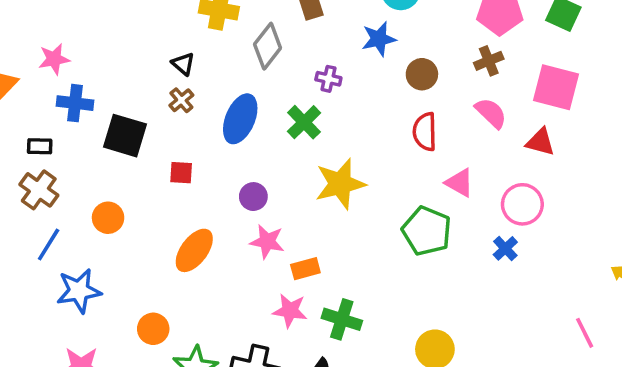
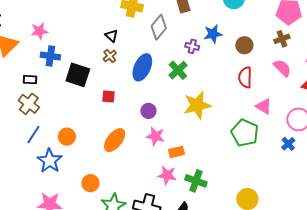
blue star: (379, 39) -> (213, 34), moved
orange circle: (108, 218) -> (67, 137), moved
blue star: (79, 291) -> (50, 161), turned -30

